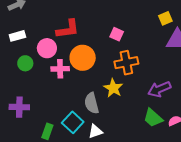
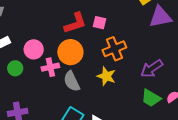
red L-shape: (68, 29) -> (75, 23), moved
gray semicircle: (92, 103) -> (72, 81), moved

